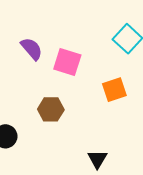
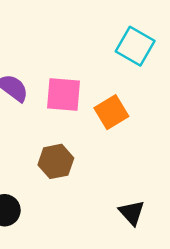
orange square: (114, 90) -> (111, 112), moved

